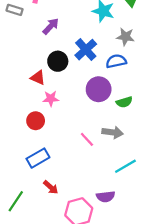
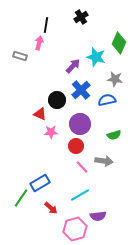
purple arrow: (51, 26) -> (73, 66), moved
purple circle: (99, 89) -> (80, 124), moved
red circle: (36, 121) -> (76, 146), moved
cyan line: (125, 166) -> (80, 195), moved
green line: (16, 201) -> (21, 198), moved

